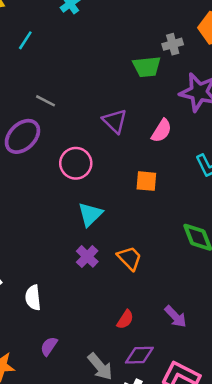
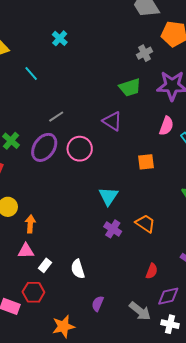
cyan line: (25, 40) -> (31, 73), turned -63
green trapezoid: (147, 67) -> (130, 87), moved
gray line: (45, 101) -> (56, 117), turned -49
pink semicircle: (162, 131) -> (166, 126), moved
pink circle: (76, 163) -> (80, 149), moved

